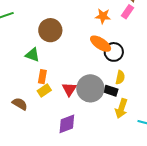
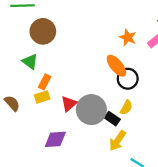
brown circle: (50, 30) -> (43, 31), moved
green triangle: (32, 55) -> (30, 62), moved

